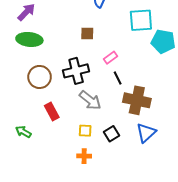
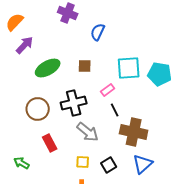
cyan square: (141, 20) -> (129, 68), moved
green ellipse: (29, 39) -> (48, 68), moved, turned -35

